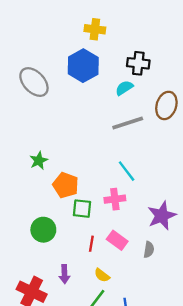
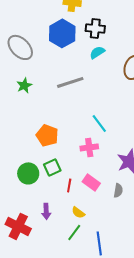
black cross: (138, 63) -> (95, 28), moved
gray line: (128, 123) -> (70, 82), moved
green star: (39, 161) -> (24, 85), moved
green square: (82, 209) -> (52, 167), moved, turned -30

